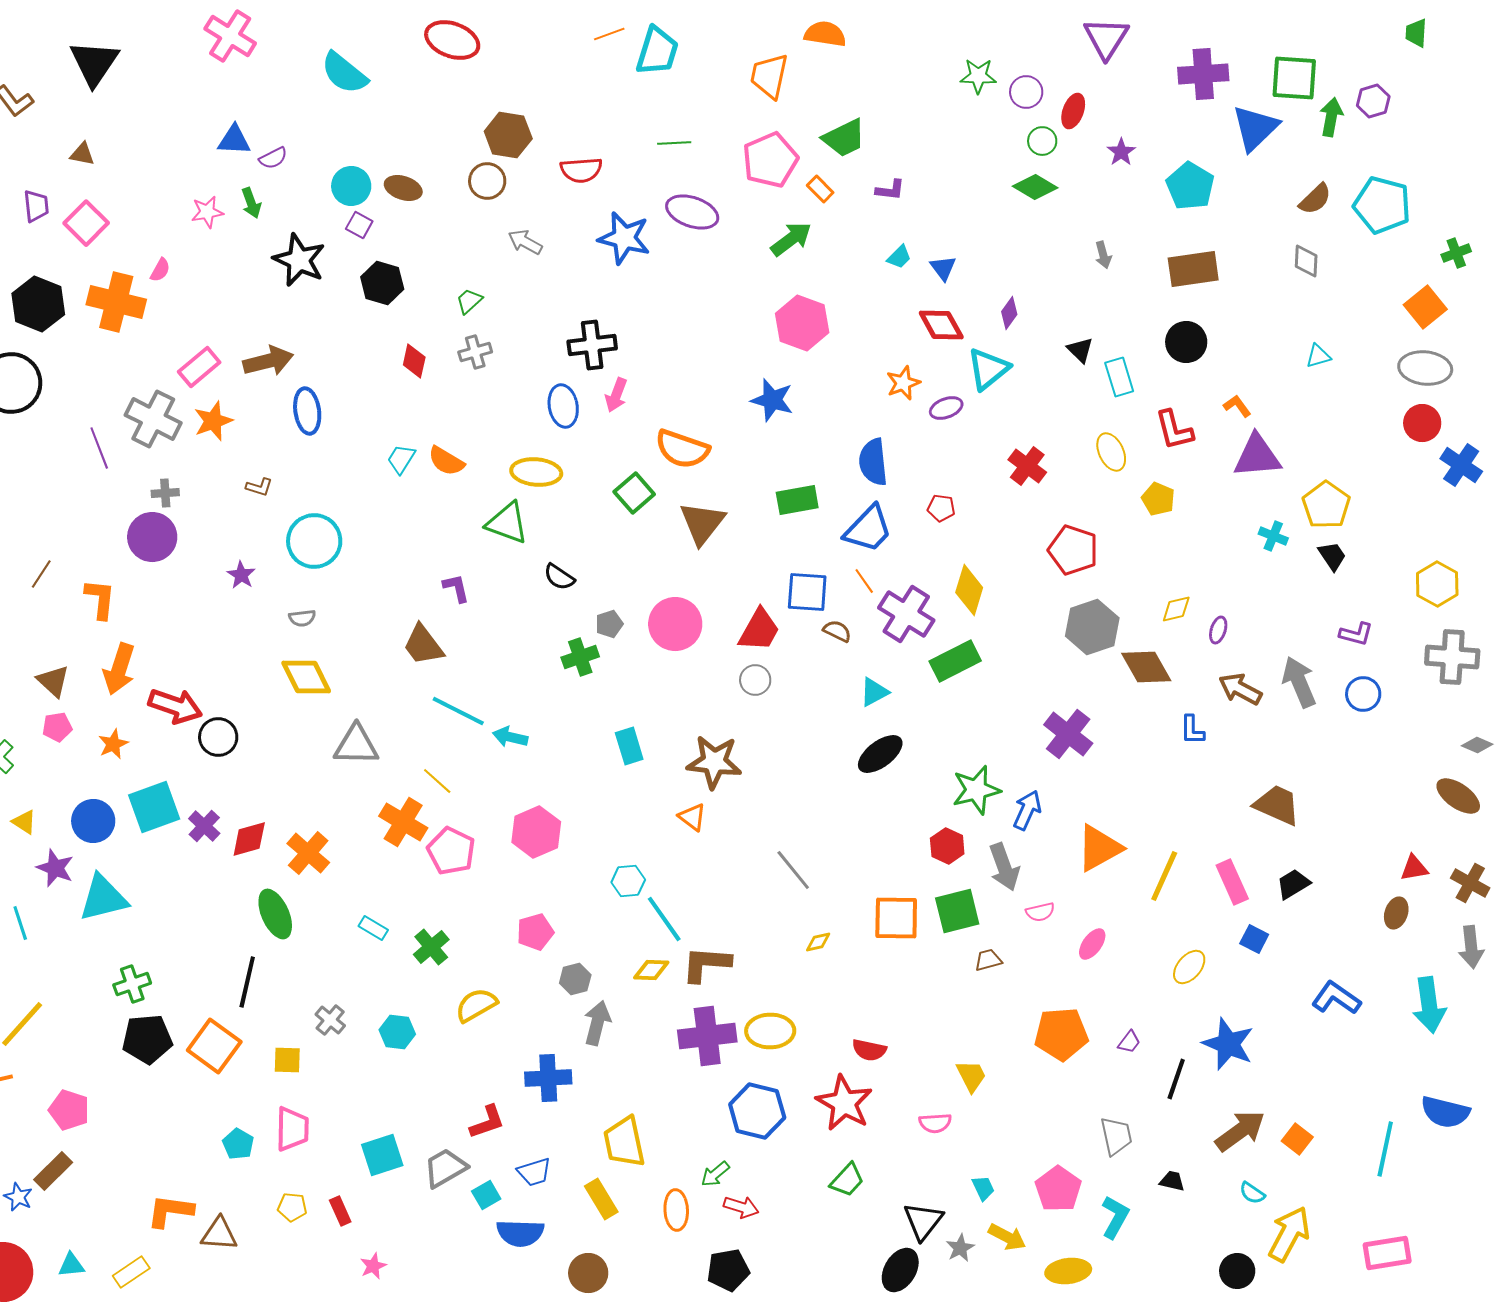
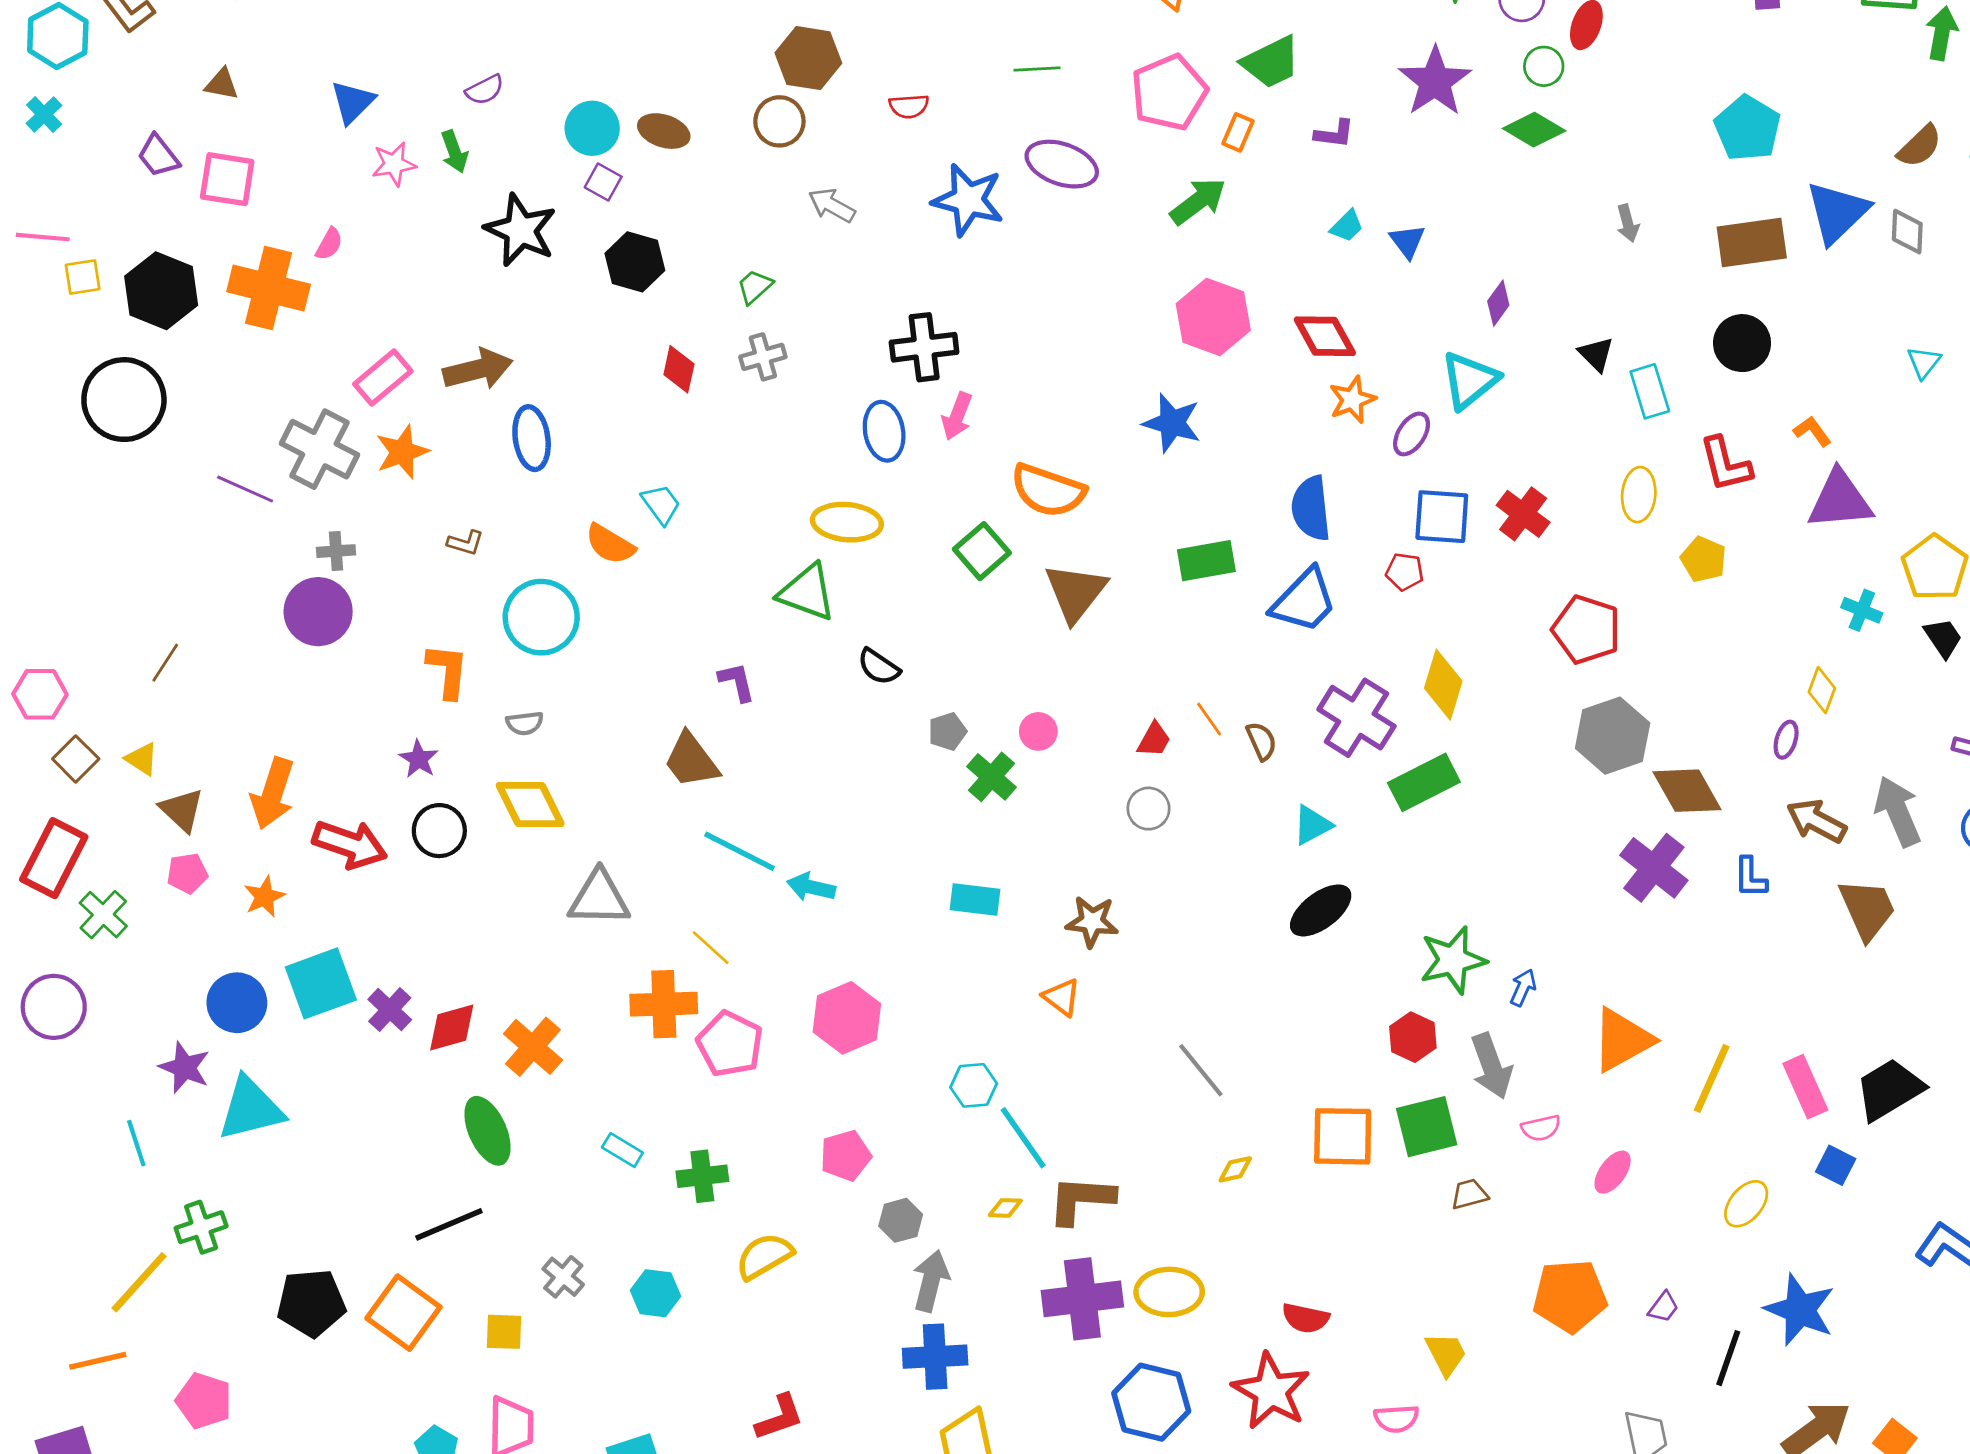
blue triangle: (1255, 128) -> (1837, 212), moved
blue triangle: (234, 140) -> (353, 102), moved, turned -48
purple star: (1121, 152) -> (1435, 81), moved, size x1.8
red semicircle: (581, 170) -> (909, 106), size x0.7
orange rectangle: (820, 189) -> (1238, 132), turned 68
purple trapezoid: (36, 206) -> (158, 156), turned 148
pink square: (86, 223) -> (227, 179), turned -36
red diamond: (941, 325) -> (1325, 336), moved
cyan triangle: (1318, 356) -> (1924, 362), turned -36
purple ellipse: (946, 408) -> (1412, 434), turned -36
purple line: (99, 448) -> (245, 489), turned -45
yellow ellipse: (1111, 452) -> (1639, 495), turned 30
cyan trapezoid: (401, 459) -> (661, 504), turned 112
orange semicircle: (446, 461) -> (610, 544), moved
purple star: (241, 575) -> (419, 759), moved
orange line: (864, 581) -> (1209, 719), moved
blue square: (807, 592) -> (1442, 517), moved
orange L-shape: (100, 599) -> (448, 671), moved
yellow diamond: (1176, 609) -> (1822, 690), moved, turned -56
pink circle: (675, 624) -> (1038, 731), size x0.5
red trapezoid: (759, 630) -> (1154, 740), size x0.6
brown semicircle: (837, 631) -> (1261, 741), turned 40
green cross: (580, 657) -> (992, 777), moved, turned -30
purple cross: (1068, 734) -> (1654, 868), moved
black circle: (218, 737) -> (439, 831), moved
cyan rectangle: (629, 746) -> (975, 899), turned -66
brown star: (714, 762) -> (1092, 921), size x0.7
brown trapezoid: (1277, 805) -> (1867, 909), moved, turned 42
blue arrow: (1027, 810) -> (1523, 988), size x0.7
yellow triangle: (24, 822) -> (142, 759), moved
orange cross: (403, 822) -> (664, 1004), turned -33
black trapezoid: (1293, 884) -> (1889, 1089), size x1.5
green cross: (431, 947) -> (702, 1176), turned 33
yellow diamond: (651, 970) -> (1005, 1208), size x0.7
black line: (247, 982) -> (449, 1224), turned 54
green cross: (132, 984) -> (201, 1227), moved
blue cross: (548, 1078) -> (935, 1357), moved

